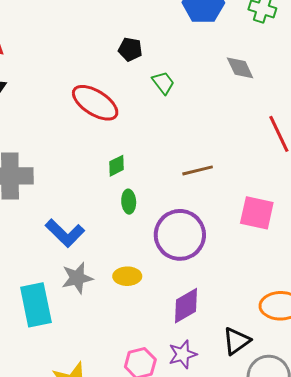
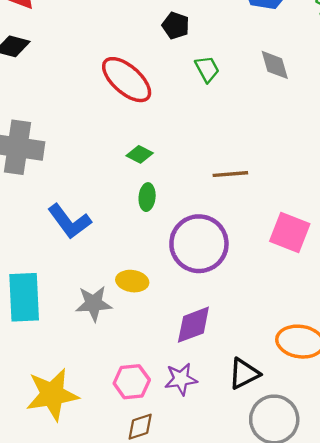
gray diamond: (240, 68) -> (275, 65), moved
green diamond: (116, 166) -> (140, 154), turned 45
gray star: (77, 278) -> (94, 304), moved

